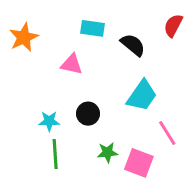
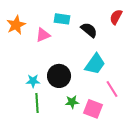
pink triangle: (72, 64) -> (43, 35), moved, turned -35
black circle: (88, 114) -> (59, 76), size x1.5

